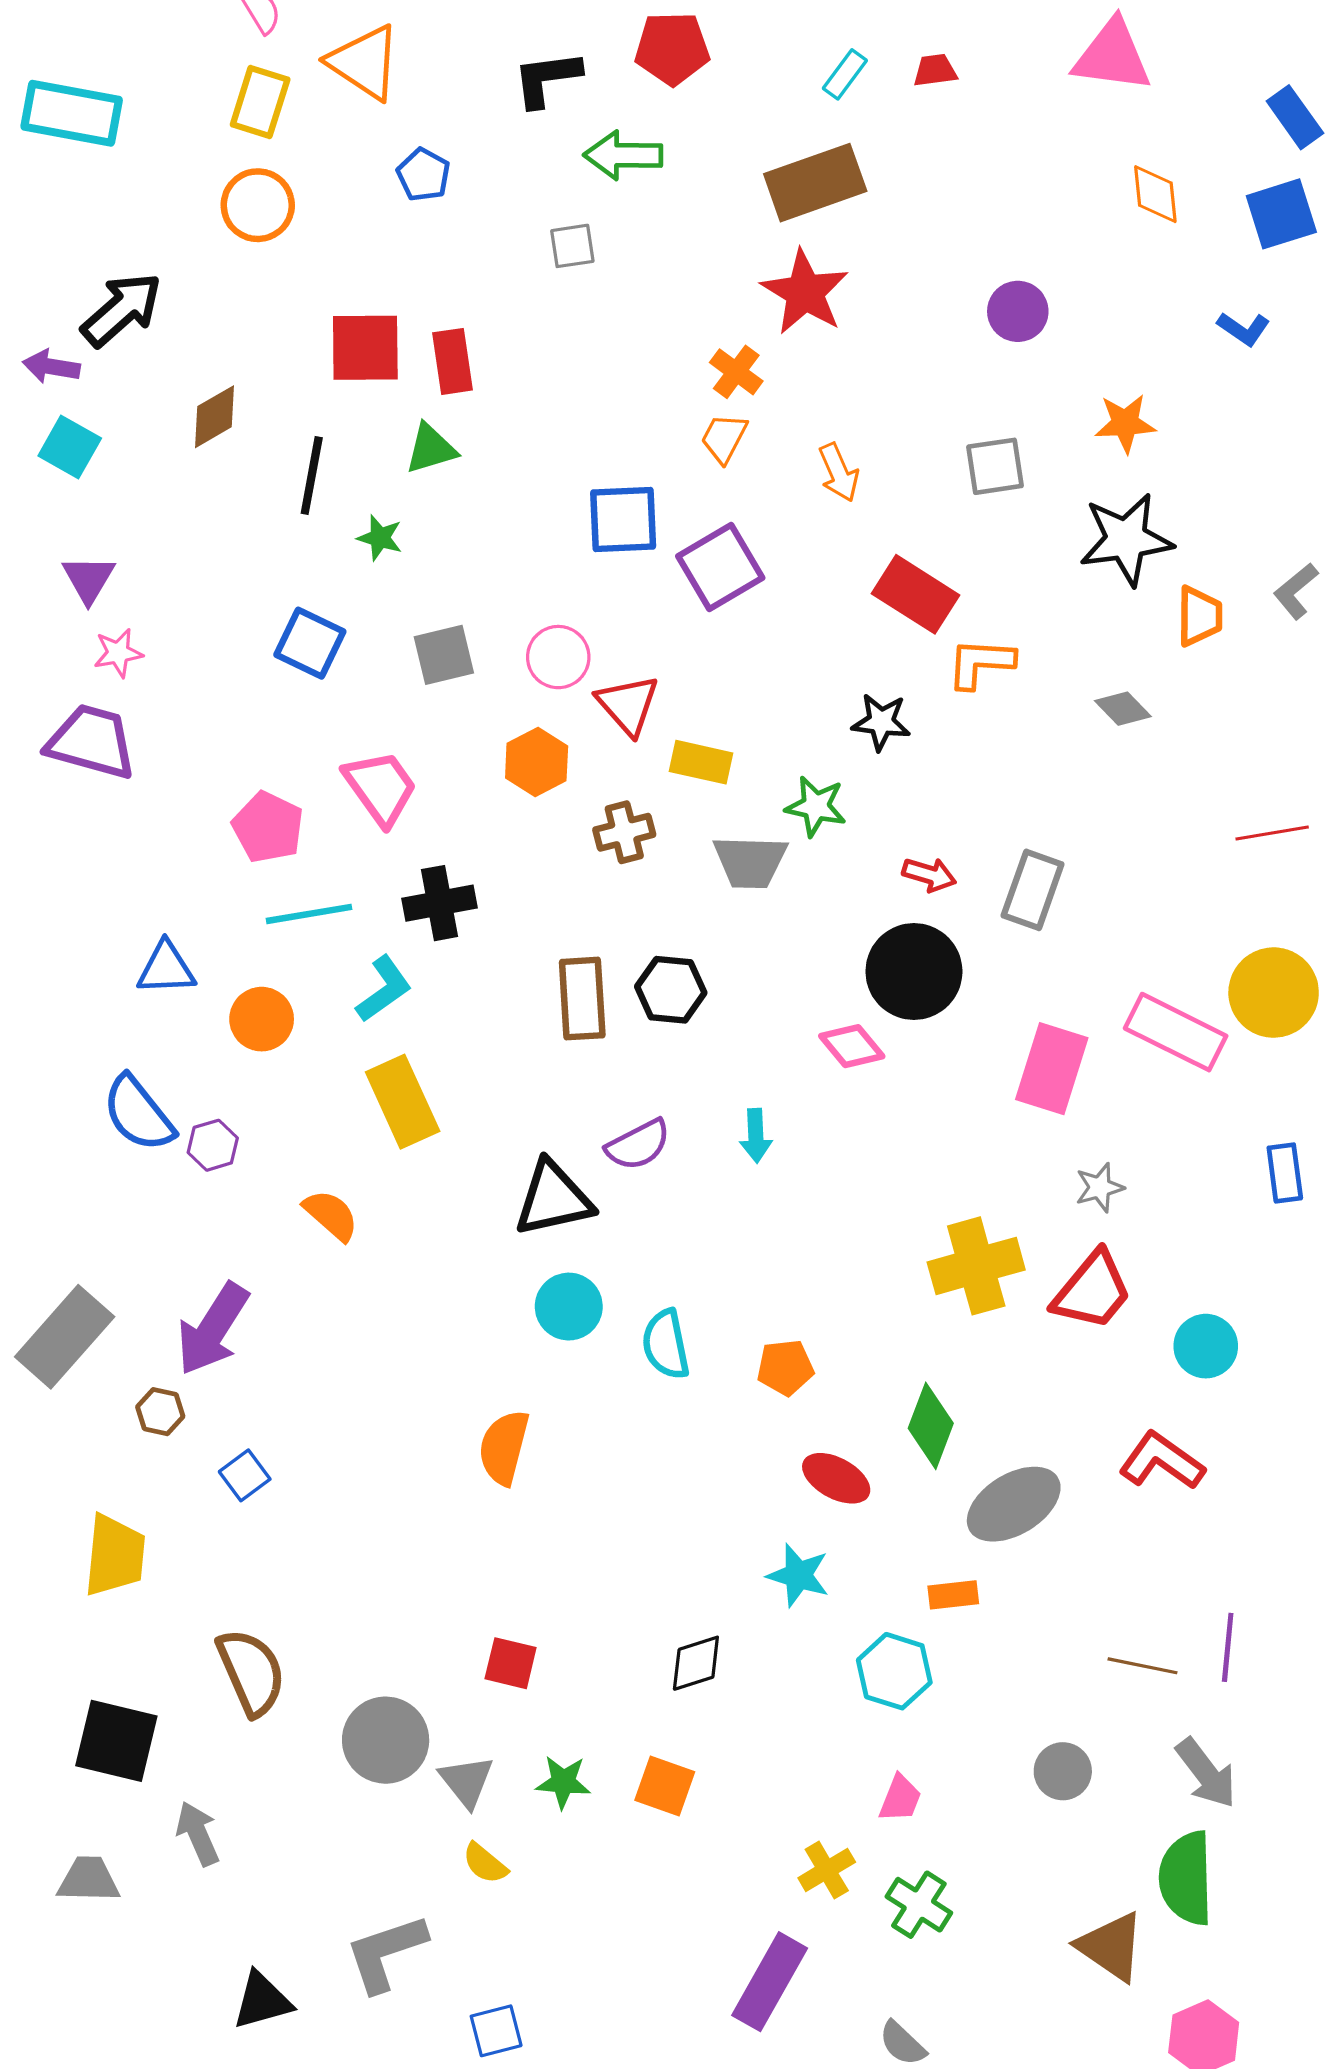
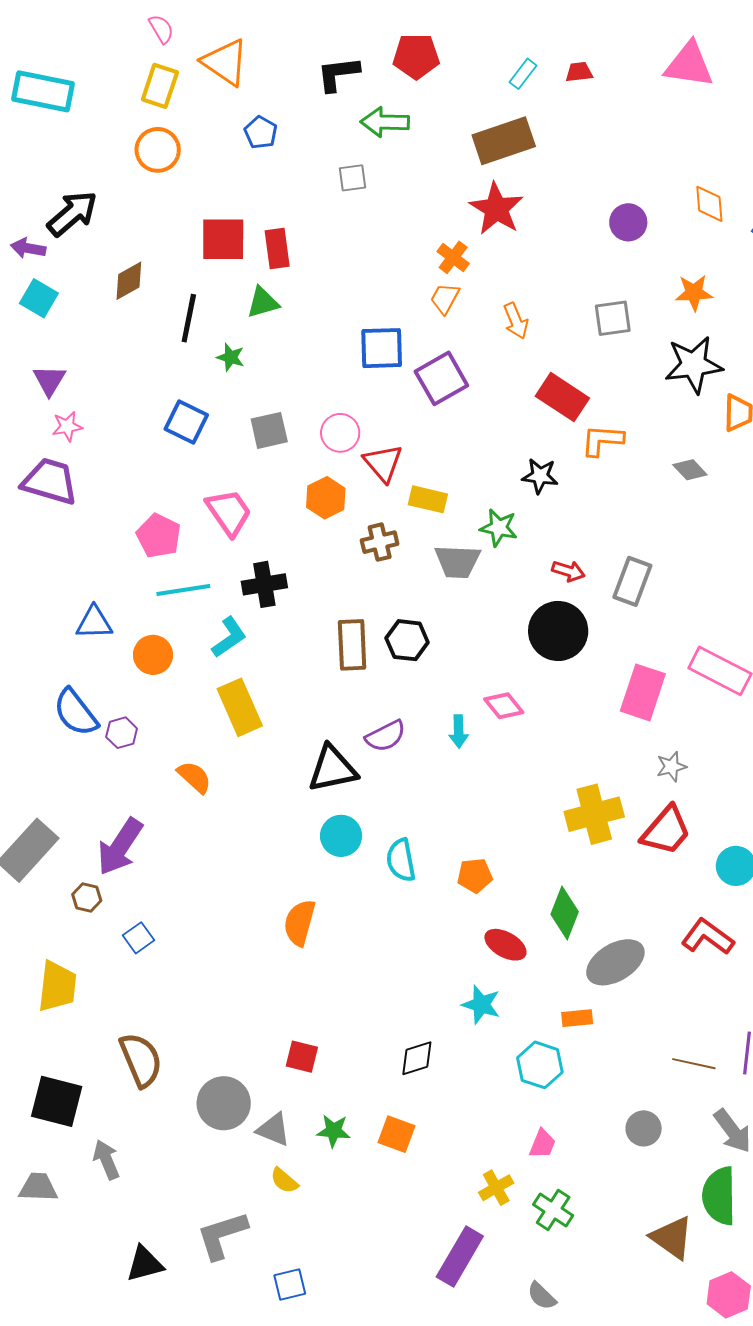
orange diamond: (1155, 194) -> (709, 204), moved
pink diamond: (852, 1046) -> (504, 706), moved
gray triangle: (467, 1781) -> (274, 1130), turned -30

